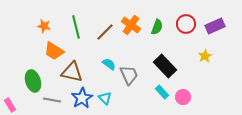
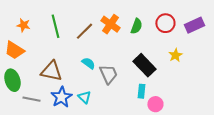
orange trapezoid: (54, 51) -> (14, 50), moved
yellow star: (205, 56) -> (175, 55), moved
cyan rectangle: (162, 92) -> (141, 91), turned 48
pink circle: (183, 97) -> (155, 104), moved

